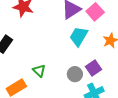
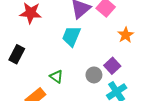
cyan trapezoid: (79, 36) -> (71, 36), moved

